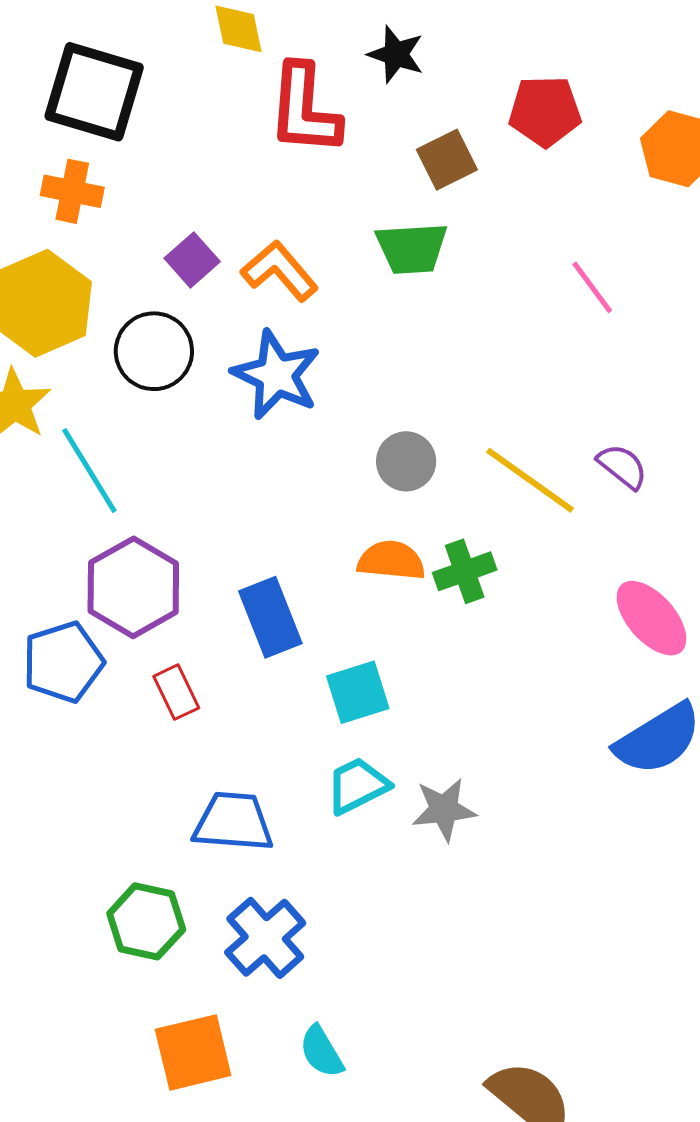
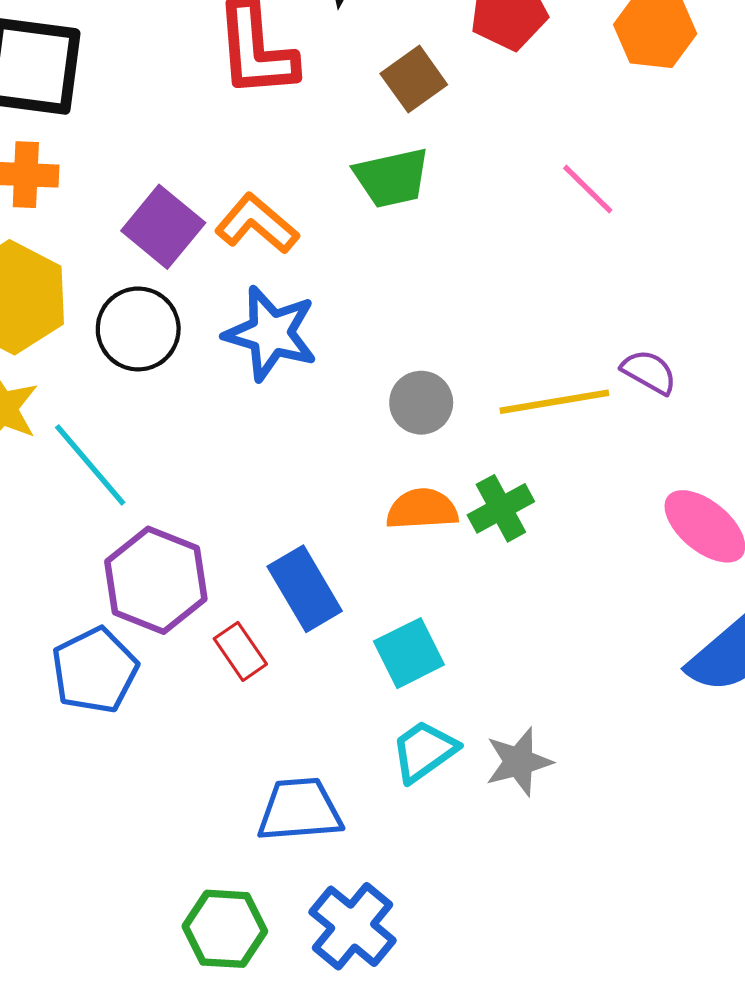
purple square: (192, 260) -> (163, 227), size x1.4
yellow line: (530, 480) -> (554, 402), turned -36
red rectangle: (176, 692) -> (240, 651), moved

